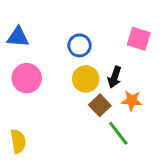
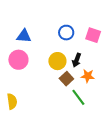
blue triangle: (18, 37) -> (24, 36), moved
blue circle: (79, 45) -> (66, 33), moved

